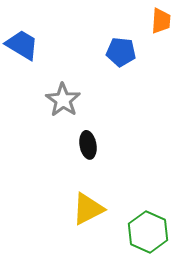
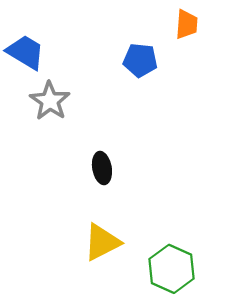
gray star: (63, 100) -> (50, 101), moved

